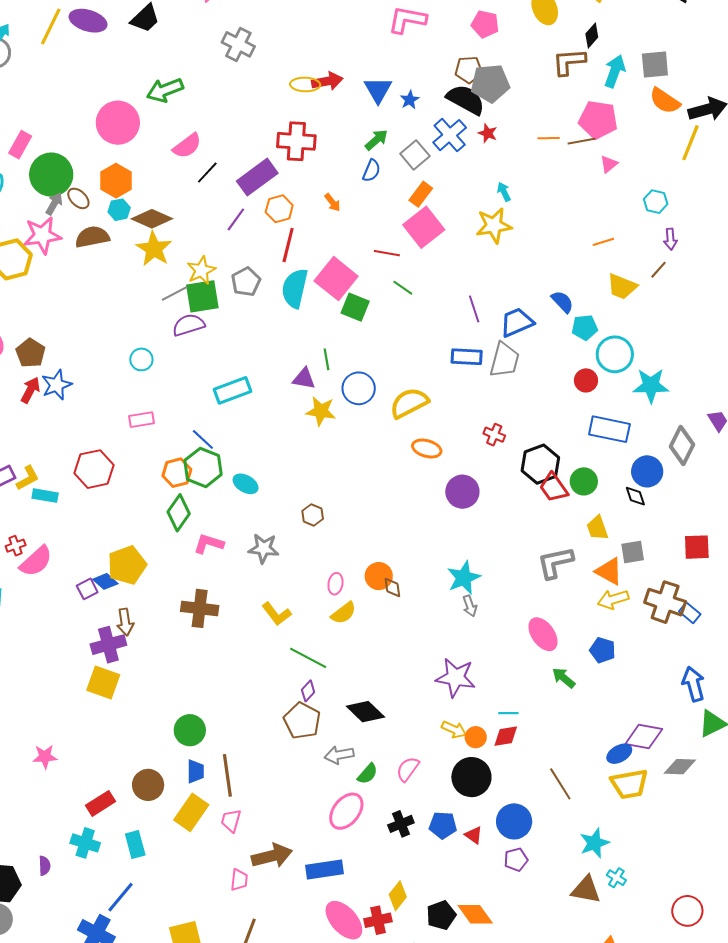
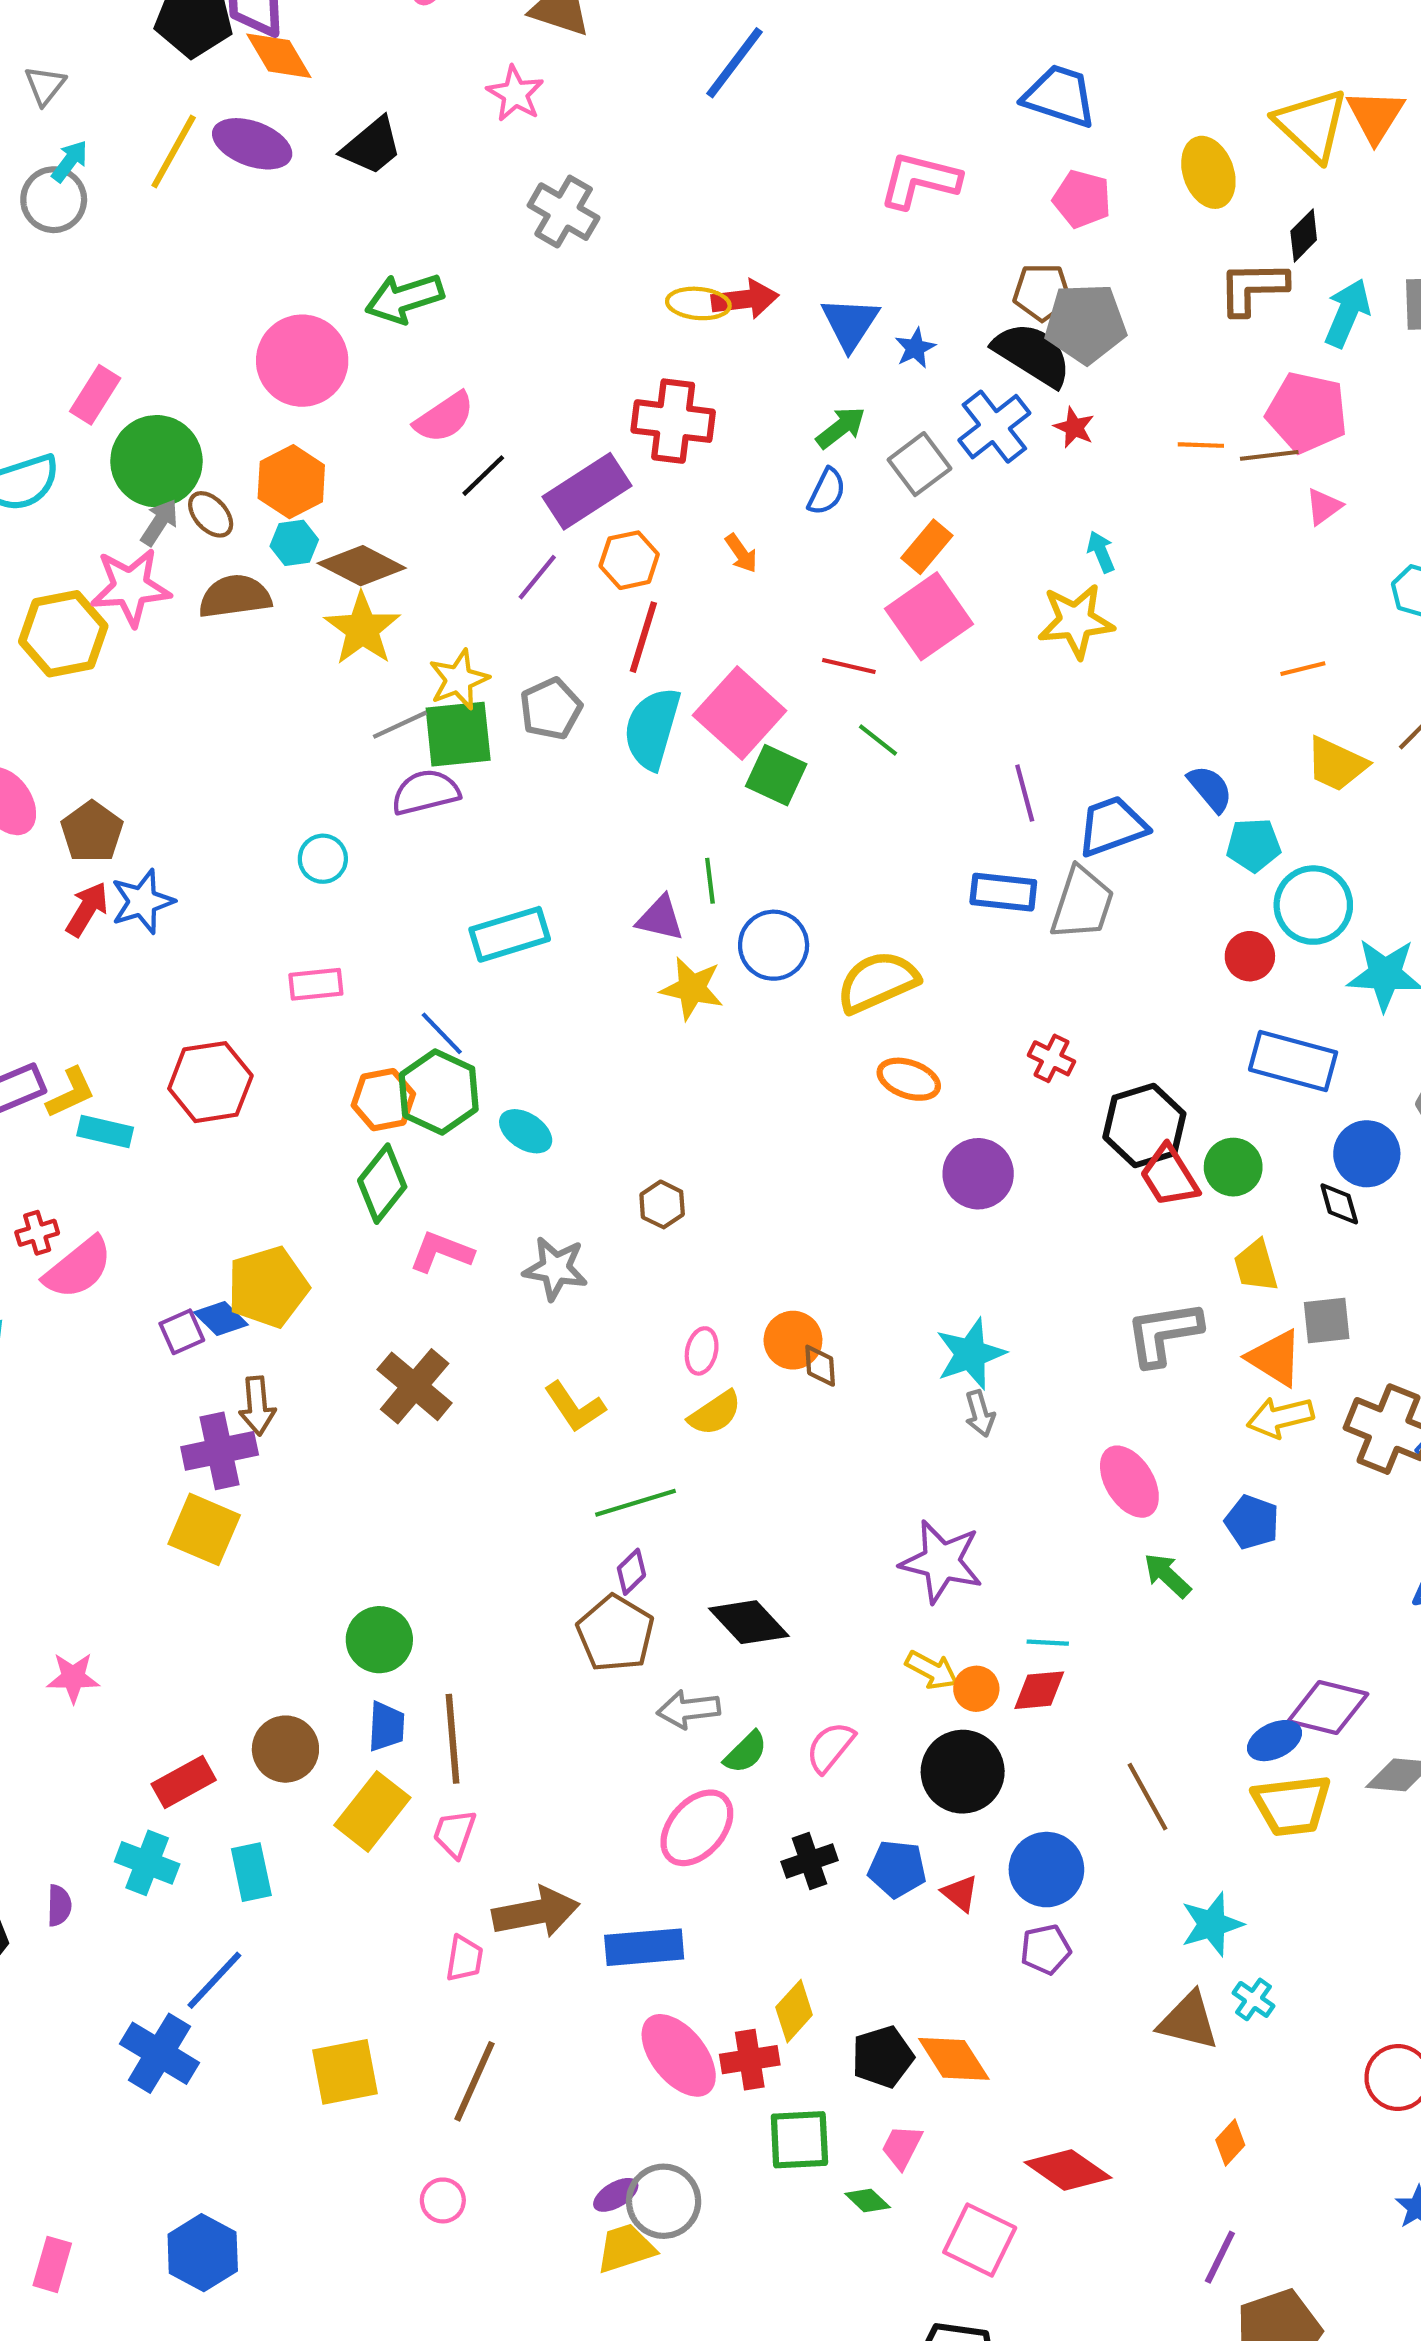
brown cross: (200, 608) -> (415, 1386), turned 30
green line: (308, 658) -> (635, 1503), turned -48

